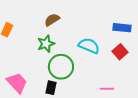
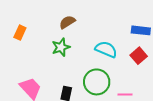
green circle: (61, 67) -> (97, 82), moved

